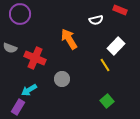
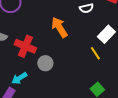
gray circle: (62, 79) -> (45, 63), moved

